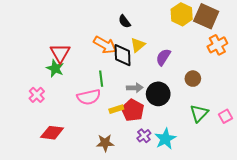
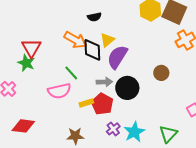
black semicircle: (125, 21) -> (94, 17), turned -64
purple semicircle: (163, 57) -> (117, 57), moved, size x1.4
green line: (101, 79) -> (71, 73), turned -35
green triangle: (199, 113) -> (168, 134), moved

